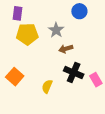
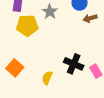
gray star: (56, 30) -> (50, 12), moved
brown arrow: (66, 49) -> (90, 18), moved

